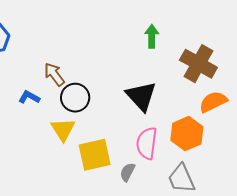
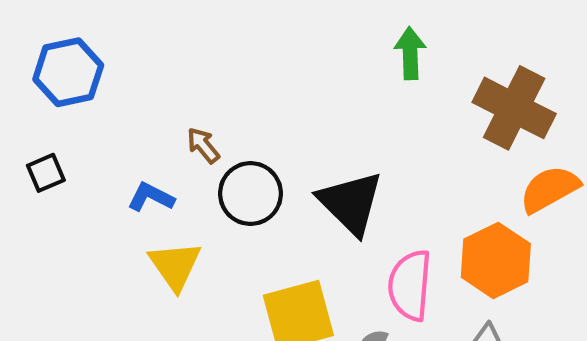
brown arrow: (54, 74) -> (203, 145), size x0.7
black triangle: (141, 96) -> (351, 203), moved
yellow triangle: (63, 129) -> (175, 266), moved

